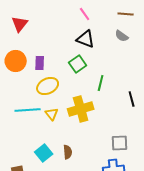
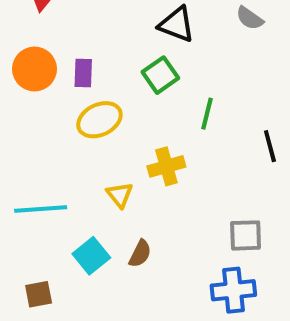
yellow cross: (81, 109) -> (166, 166), size x0.7
cyan line: (28, 110) -> (41, 209), moved
yellow triangle: (52, 114) -> (120, 195), moved
brown semicircle: (68, 152) -> (140, 254), turned 32

